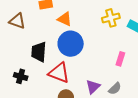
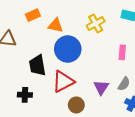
yellow cross: (111, 18) -> (96, 24), moved
red triangle: (59, 73) -> (63, 82), turned -35

